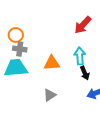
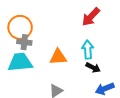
orange circle: (16, 35) -> (20, 27), size x1.5
black arrow: (85, 73) -> (93, 68), turned -40

